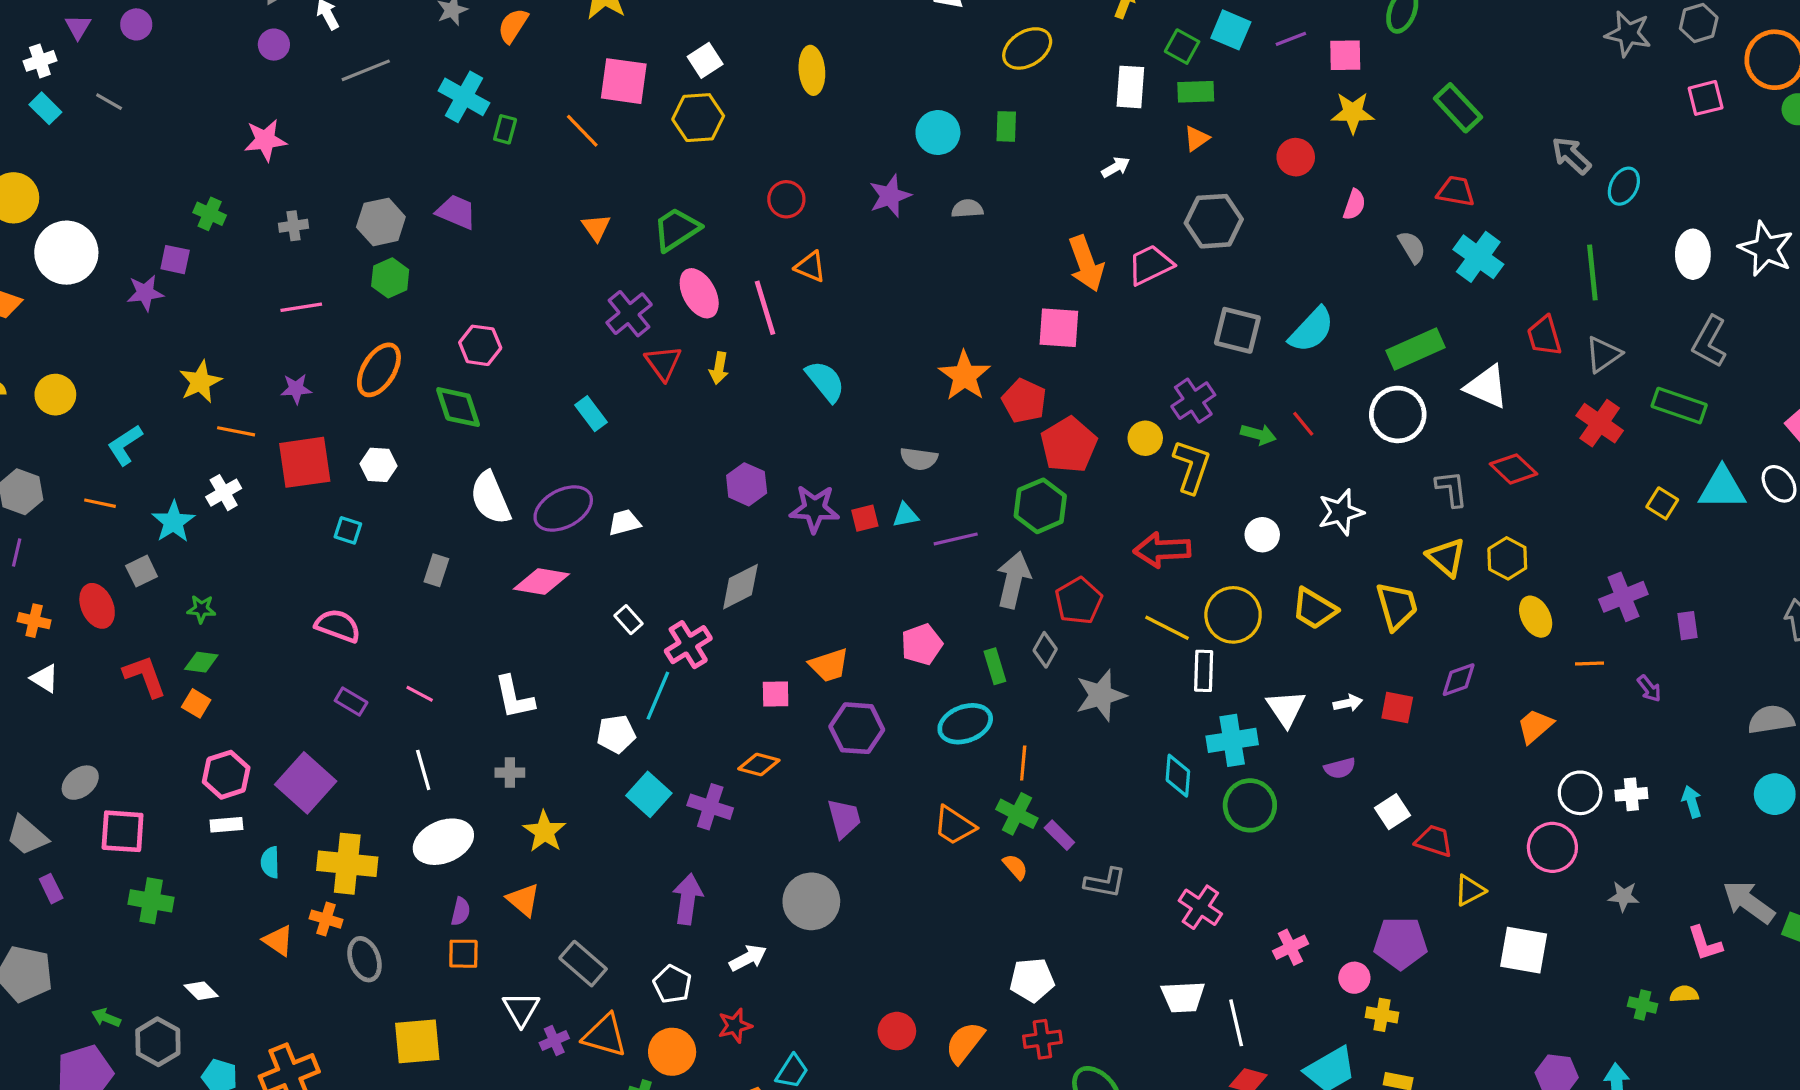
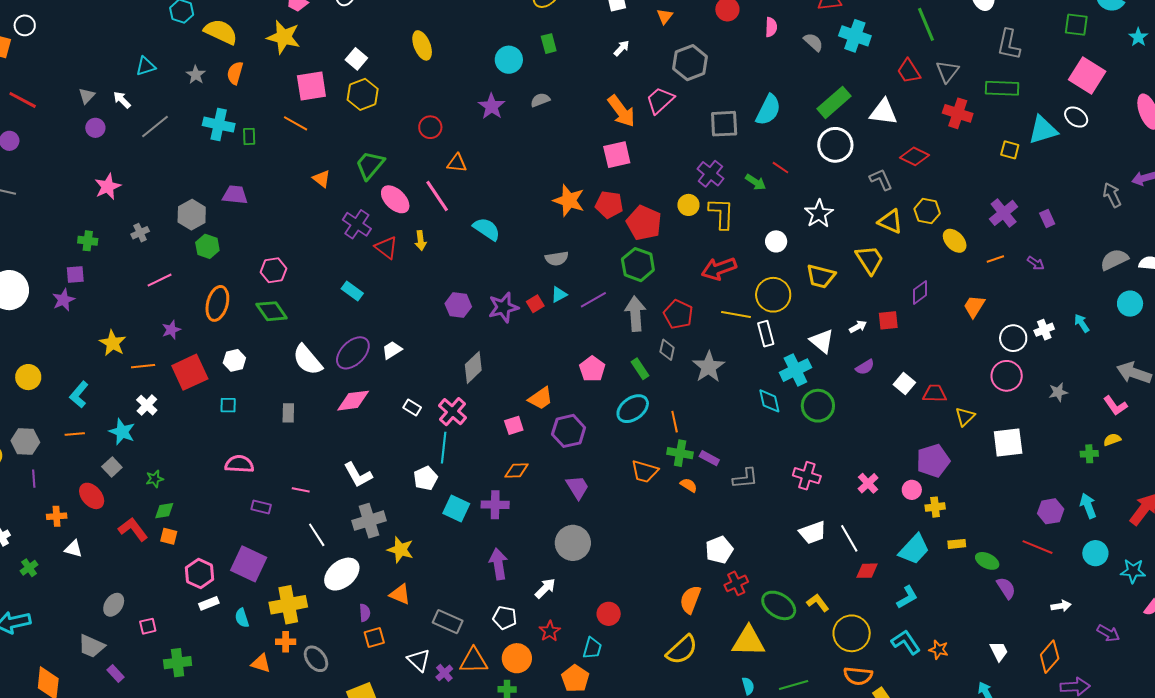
green arrow: (1258, 434) -> (756, 182), turned 35
gray cross: (510, 773) -> (369, 521), size x1.8
pink square: (123, 831) -> (148, 626), size x0.6
red circle: (897, 1031) -> (609, 614), moved

